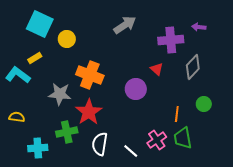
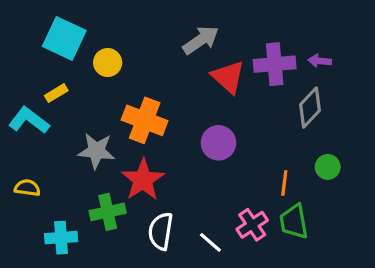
purple arrow: (199, 27) -> (320, 61), moved
red triangle: (157, 69) -> (228, 77), moved, size x1.6

